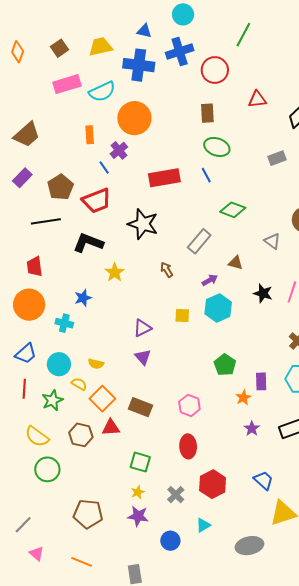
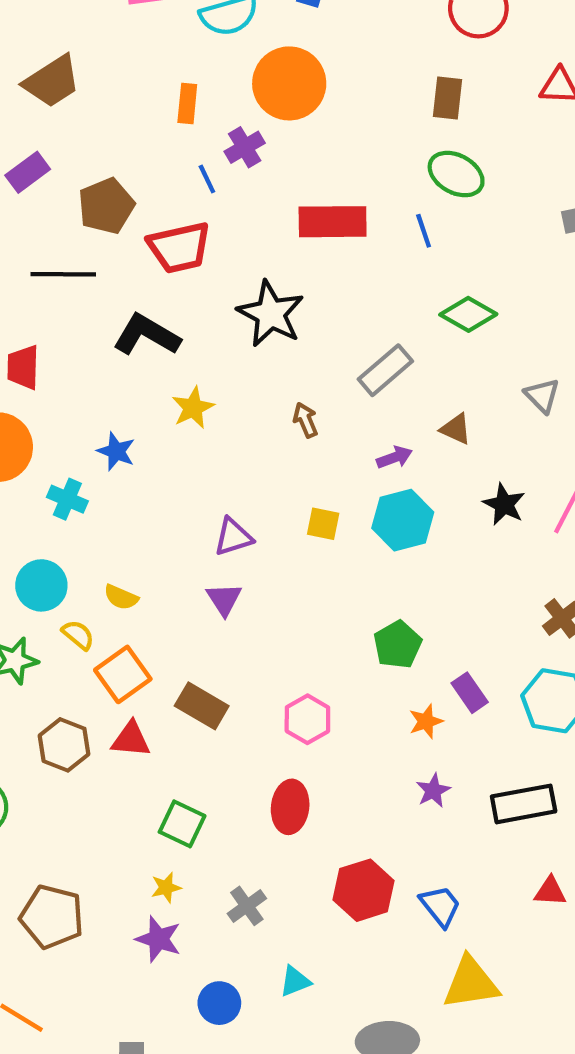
blue star: (83, 298) -> (116, 451), turned 30
purple rectangle: (261, 381) -> (470, 693), turned -42
red hexagon: (213, 484) -> (364, 890), moved

